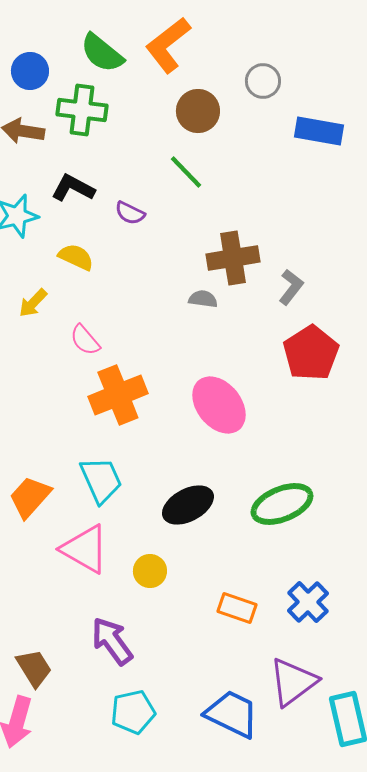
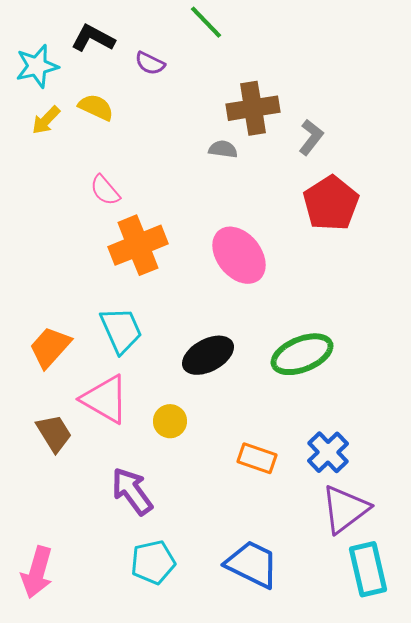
yellow arrow: (33, 303) -> (46, 120), moved
brown trapezoid: (34, 668) -> (54, 433), moved
purple triangle: (293, 682) -> (345, 509), moved

